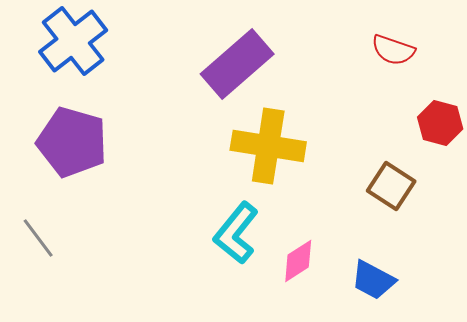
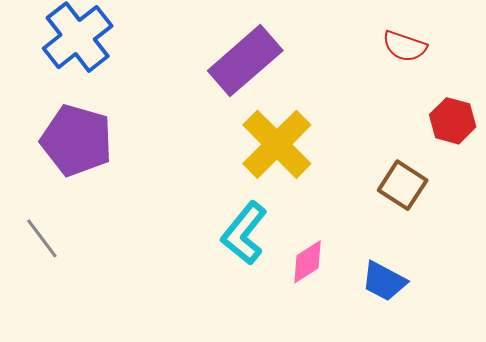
yellow cross: (268, 146) -> (277, 144), turned 36

